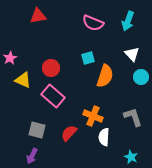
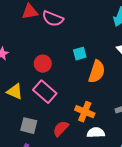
pink semicircle: (93, 23) -> (53, 19), moved
yellow triangle: (23, 80) -> (15, 92), moved
white semicircle: (104, 137) -> (96, 133), turned 84

